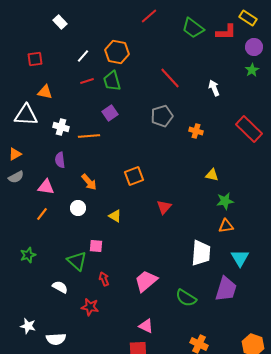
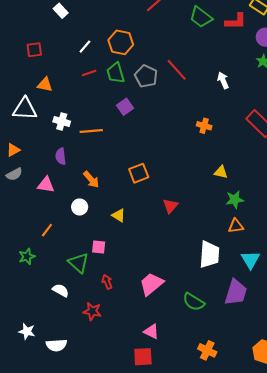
purple square: (110, 113) -> (125, 107), moved
gray pentagon: (162, 116) -> (146, 76), moved, turned -30
orange line: (42, 214) -> (47, 230), moved

